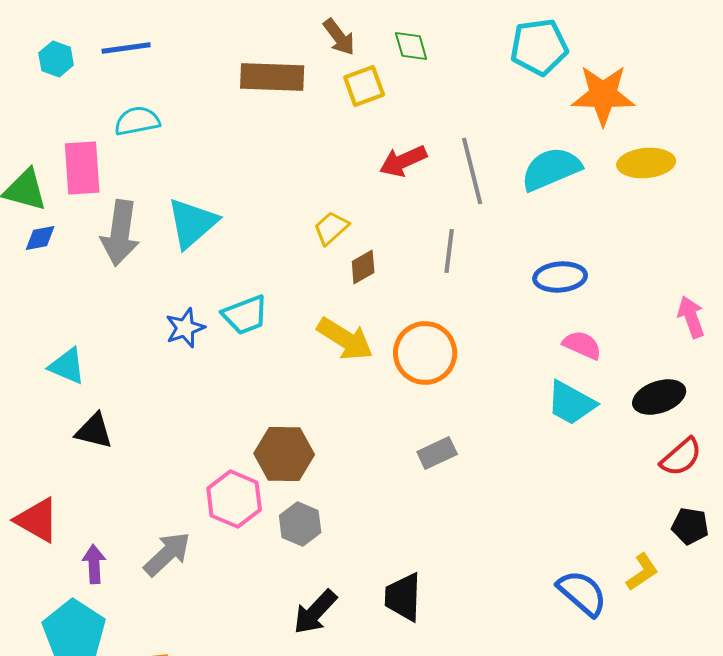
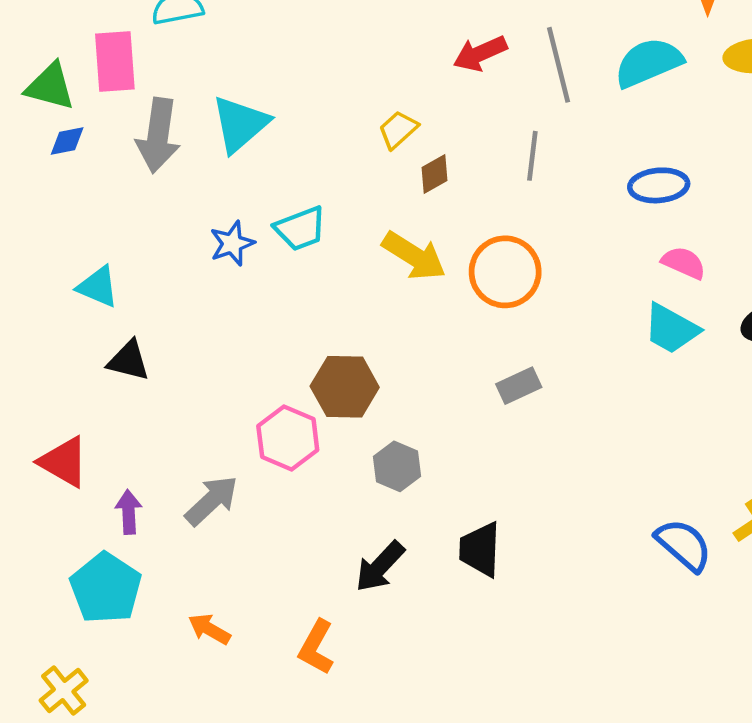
gray hexagon: (300, 524) -> (397, 466), moved

